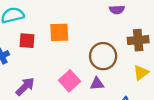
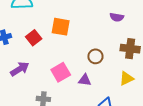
red square: (27, 41) -> (34, 38), moved, turned 35
brown circle: (103, 56) -> (95, 56), size x0.6

